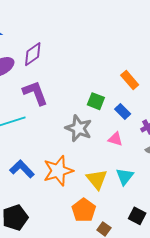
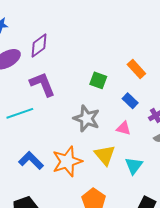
green square: (96, 101) -> (98, 80), moved
yellow triangle: (97, 179) -> (105, 155), moved

